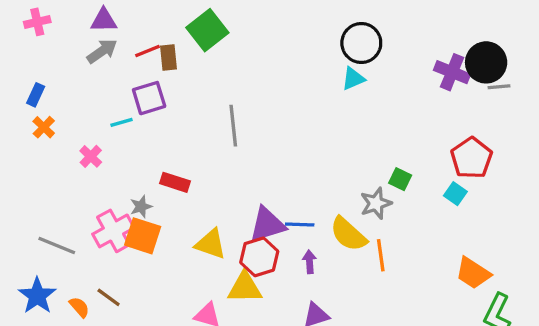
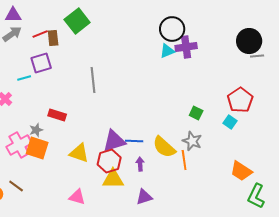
purple cross: (452, 72) -> (186, 47), moved, turned -30
gray star: (376, 203) -> (192, 141), moved, turned -30
yellow triangle: (245, 288) -> (113, 179), moved

